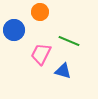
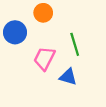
green line: (69, 41) -> (75, 44), turned 50

